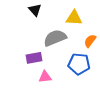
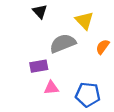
yellow triangle: (74, 18) -> (84, 21), turned 42
blue pentagon: (79, 64) -> (88, 95), moved

